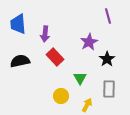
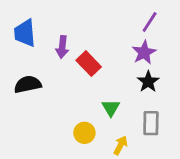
purple line: (108, 16) -> (150, 22), turned 49
purple star: (89, 42) -> (144, 52), moved
red rectangle: (55, 57) -> (89, 64), moved

